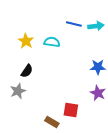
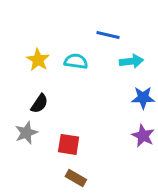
cyan arrow: (96, 26) -> (131, 61), moved
red square: (71, 110) -> (69, 144), moved

